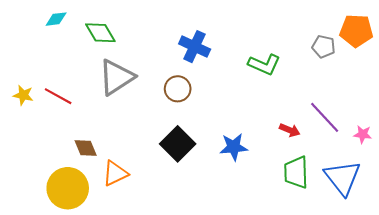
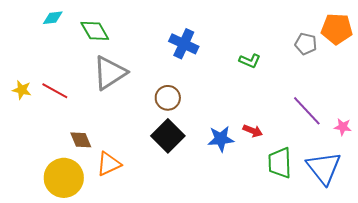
green L-shape: (264, 64) -> (250, 61), size x0.7
brown circle: (178, 89) -> (168, 98), moved
red arrow: (290, 130) -> (253, 131), moved

